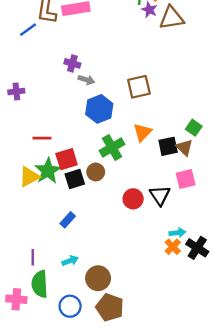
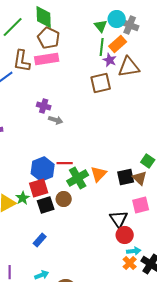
brown square: (139, 87) -> (101, 83), moved
blue hexagon: (99, 109) -> (43, 169), moved
orange triangle: (142, 132) -> (99, 174), moved
red line: (42, 138) -> (65, 163), moved
green star: (48, 171) -> (23, 198), size x0.6
red circle: (133, 199) -> (125, 235), moved

